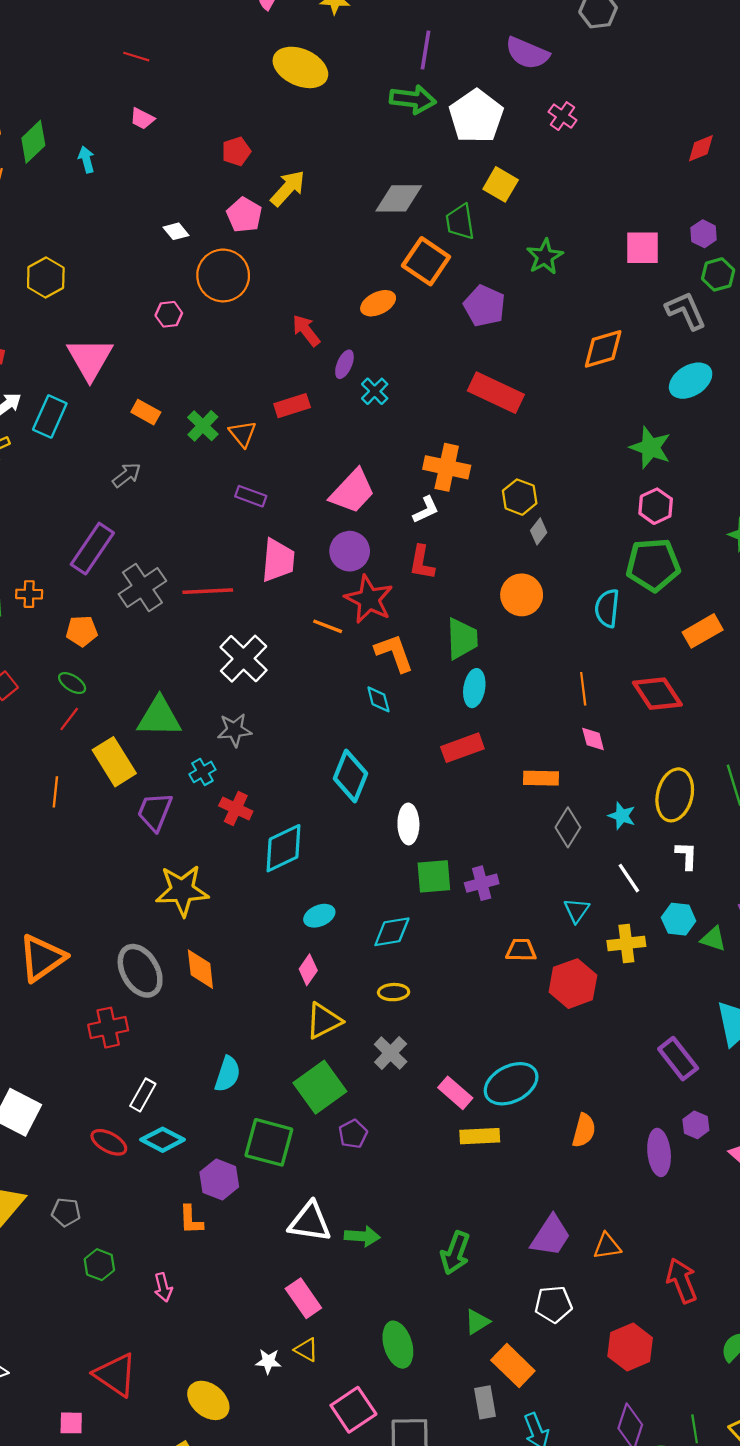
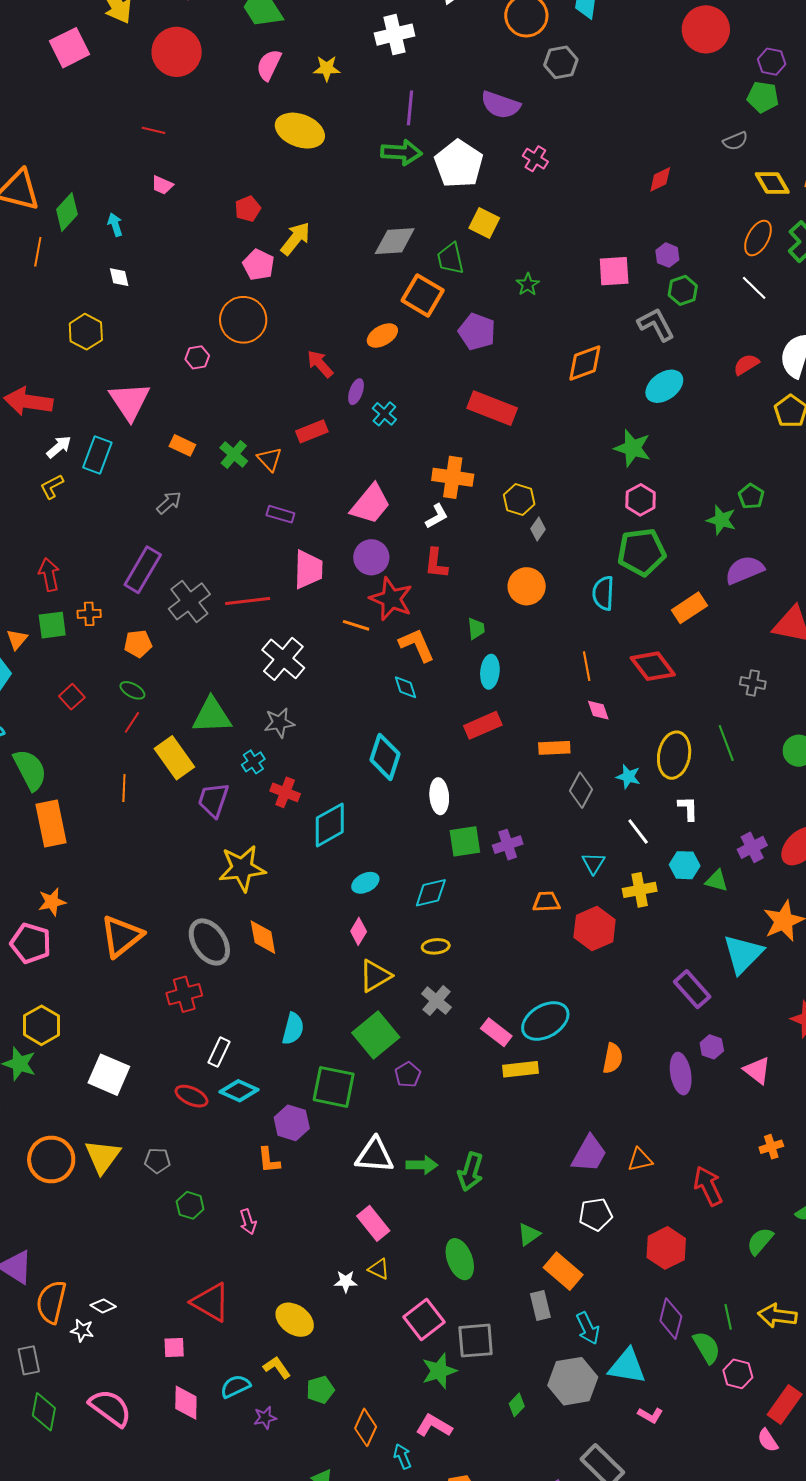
white diamond: (176, 231) -> (119, 277), moved, turned 30
green star: (545, 257) -> (528, 284), size x0.7
green trapezoid: (462, 639) -> (476, 629), size x0.6
green arrow: (455, 1253) -> (470, 1172), moved

